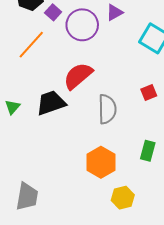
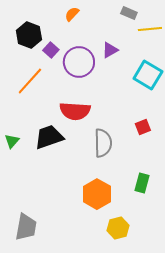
red semicircle: (78, 76) -> (75, 111), turned -136

